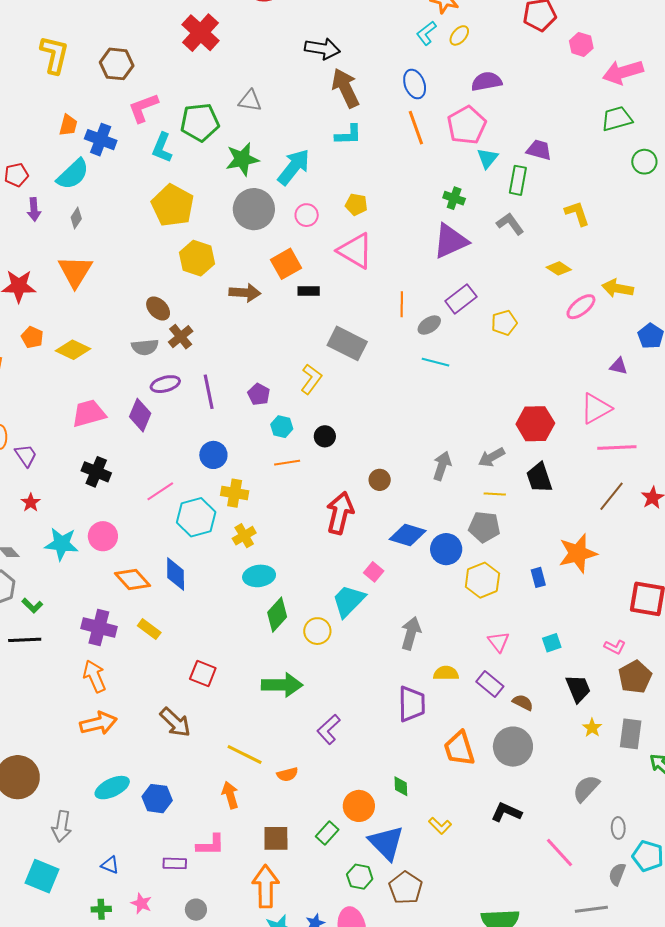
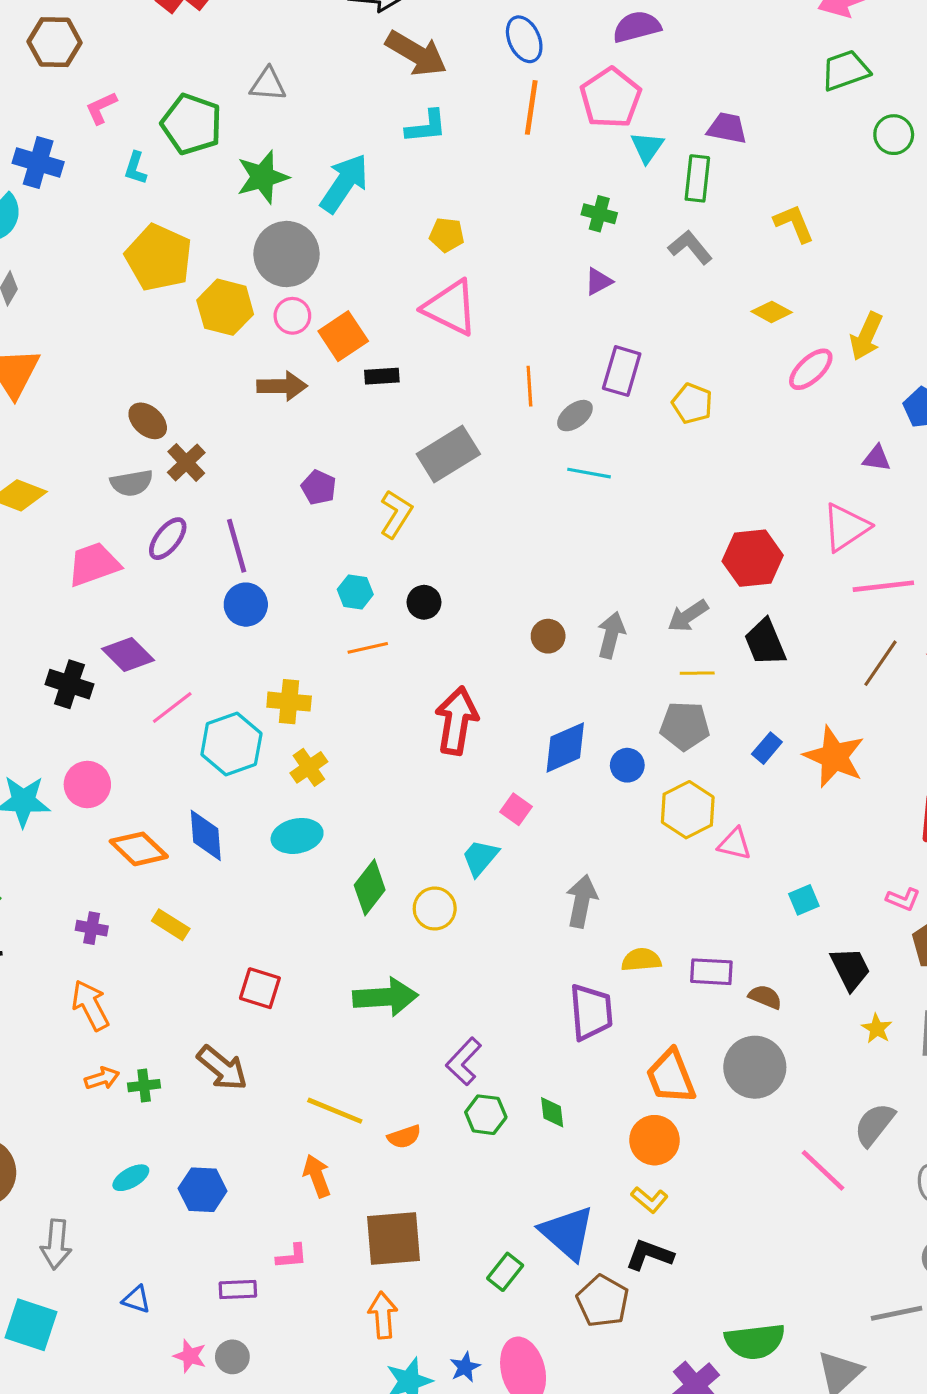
brown arrow: (345, 88) -> (416, 54), turned 150
pink L-shape: (143, 108) -> (101, 108), size x0.7
green pentagon: (200, 122) -> (192, 124), turned 30
orange line: (416, 128) -> (531, 107), turned 32
cyan L-shape: (162, 148) -> (135, 168), size x0.7
pink circle: (307, 215) -> (292, 316), moved
purple triangle: (450, 241) -> (598, 281), size x0.5
yellow hexagon: (197, 258) -> (225, 307), moved
yellow arrow: (618, 288) -> (866, 336), turned -72
purple rectangle: (461, 299) -> (622, 371), turned -32
yellow pentagon: (504, 323) -> (692, 403), turned -30
gray rectangle: (347, 343) -> (448, 454), turned -54
purple ellipse: (165, 384) -> (168, 539), turned -32
purple pentagon: (259, 394) -> (319, 487), moved
pink trapezoid: (89, 413) -> (94, 564), moved
purple diamond: (140, 415) -> (128, 654), moved, turned -64
blue circle: (213, 455) -> (246, 605), moved
brown circle: (380, 480) -> (548, 636), moved
blue diamond: (408, 535) -> (565, 747), turned -36
blue circle: (446, 549) -> (627, 765), size x0.7
orange star: (578, 553) -> (834, 757), turned -30
cyan ellipse: (259, 576) -> (297, 836), moved
blue rectangle: (538, 577) -> (767, 748), moved, turned 60
cyan trapezoid: (349, 601) -> (480, 858), size x0.7
purple cross: (99, 627) -> (92, 928), size x0.6
pink triangle: (499, 642) -> (735, 844), moved, turned -35
purple rectangle: (490, 684) -> (711, 972), turned -32
orange arrow: (98, 723) -> (102, 1078), size x0.6
green diamond: (401, 786) -> (552, 1112), moved
cyan ellipse: (112, 788) -> (131, 1178), size x0.7
orange circle: (359, 806) -> (655, 1140), moved
black L-shape: (506, 812) -> (649, 1255), moved
green rectangle: (327, 833) -> (505, 1272), moved
brown square: (276, 838) -> (394, 1239), size x1.4
pink L-shape: (211, 845) -> (292, 1256), size x0.7
pink line: (560, 853) -> (823, 1170), moved
green hexagon: (360, 877) -> (486, 1115), moved
orange arrow: (266, 886) -> (383, 1315), size x0.7
green cross: (101, 909) -> (144, 1086), moved
gray circle: (196, 910) -> (232, 1357), moved

